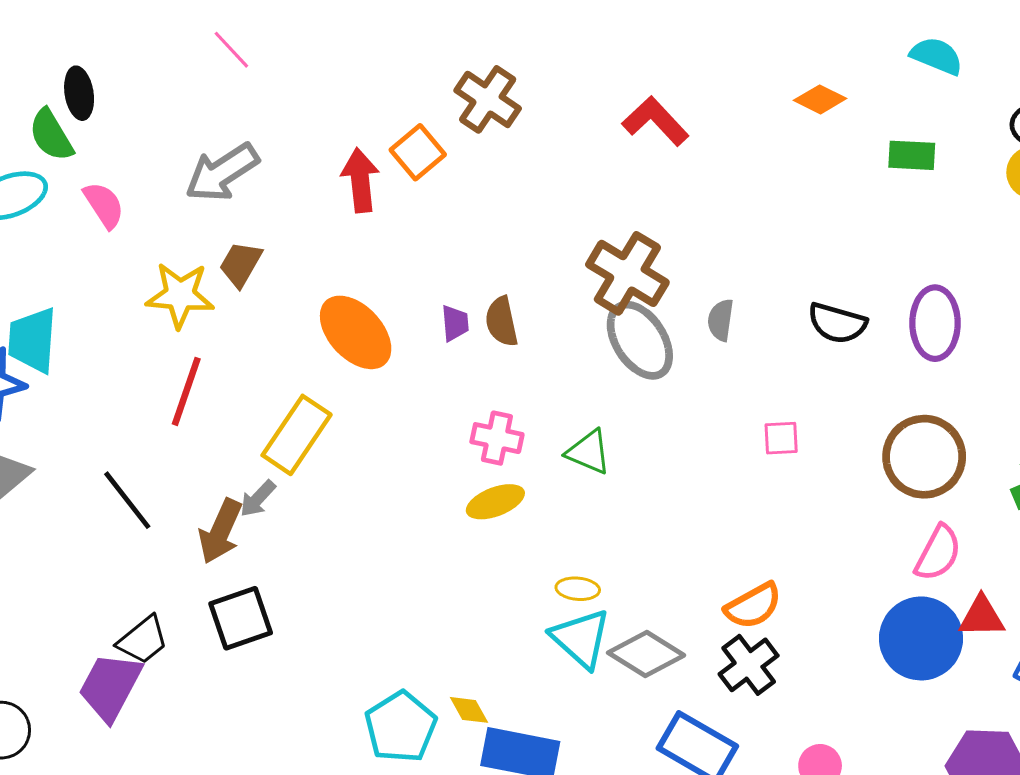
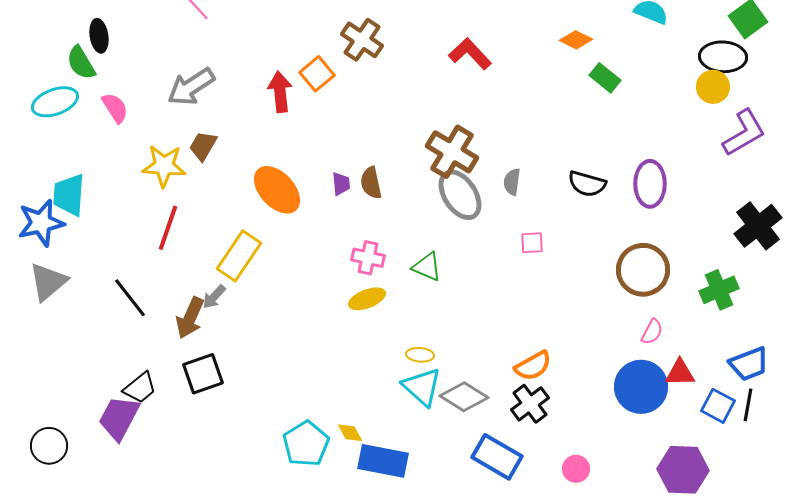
green rectangle: (912, 155) -> (605, 78), moved, turned 36
pink square: (781, 438) -> (532, 243), moved
pink semicircle: (938, 553) -> (652, 332), size x0.7

